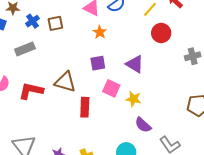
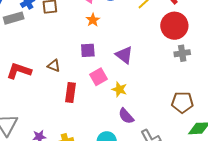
red circle: (161, 33) -> (174, 26), moved, size x1.4
gray rectangle: (25, 49) -> (14, 18), moved
brown triangle: (65, 82) -> (54, 66), size x0.6
pink square: (111, 88) -> (99, 77), turned 30

